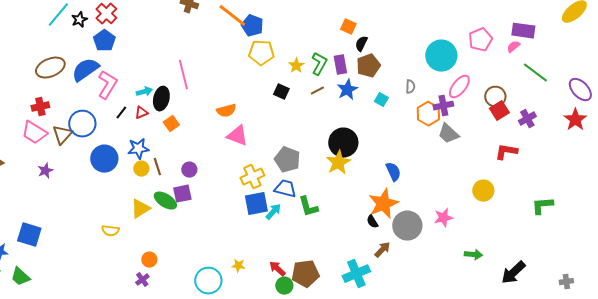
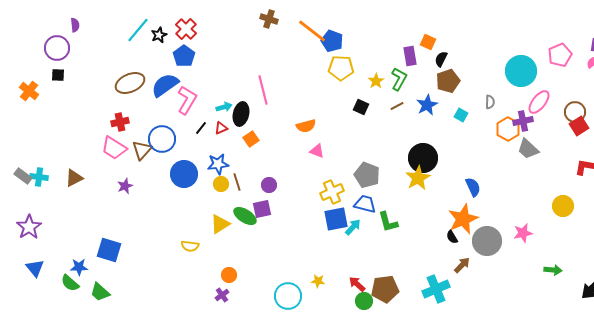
purple rectangle: (340, 65) -> (410, 56), moved
pink triangle: (237, 136) -> (317, 151), size x0.7

